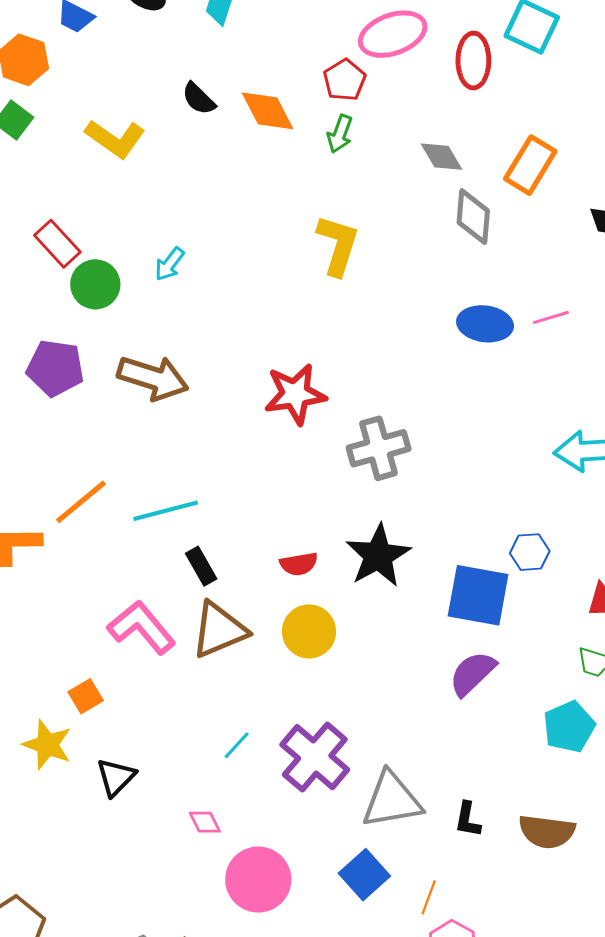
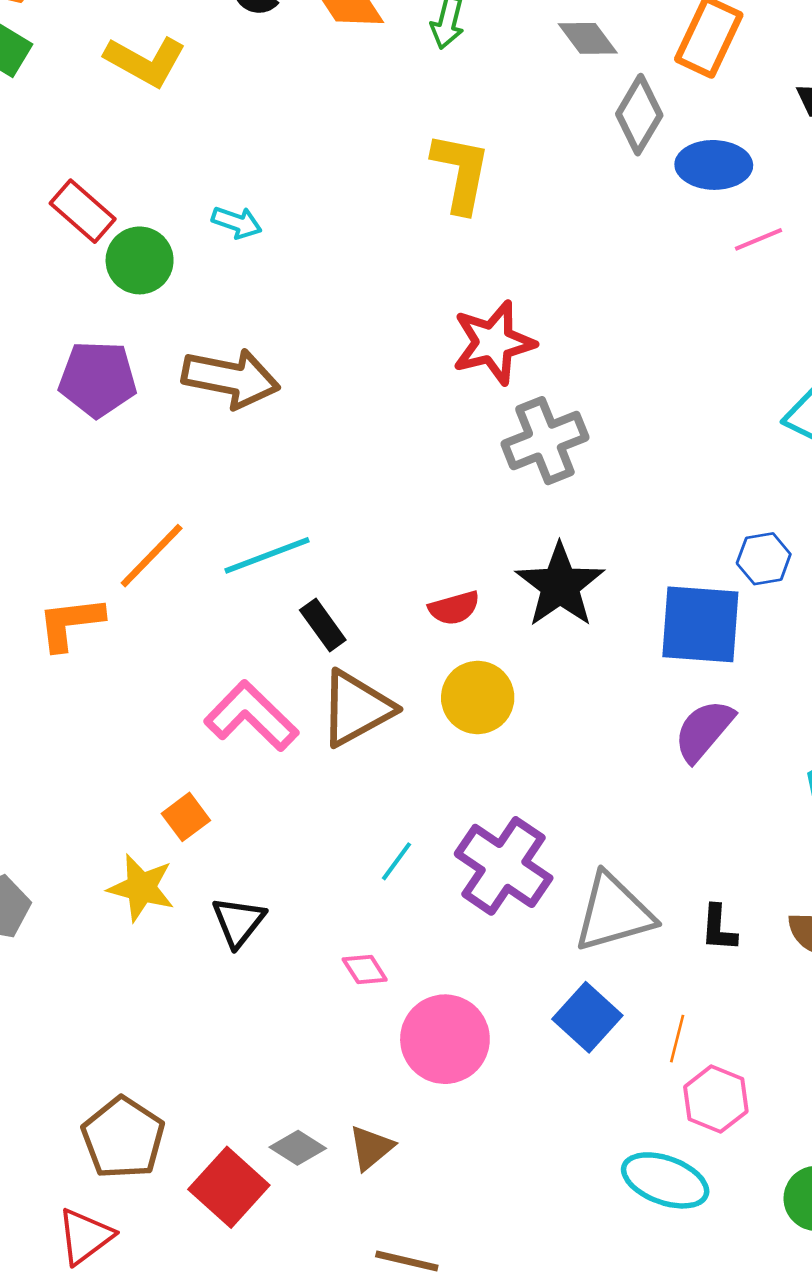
gray diamond: (473, 217) -> (639, 115), turned 32
cyan arrow: (170, 264) -> (237, 222), turned -102
blue ellipse: (485, 324) -> (714, 165), moved
red star: (295, 394) -> (493, 343), moved

